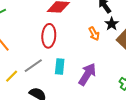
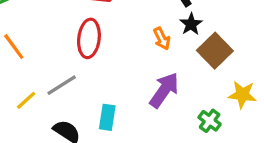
cyan rectangle: (60, 66) -> (107, 117), moved
purple arrow: (87, 74) -> (164, 90), moved

